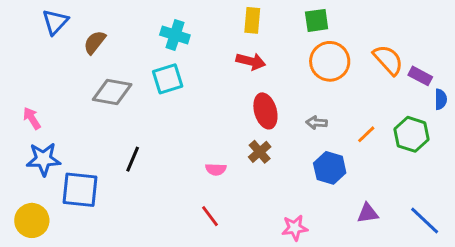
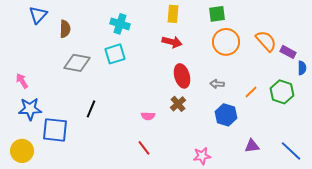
brown semicircle: (95, 42) -> (65, 29), turned 144

